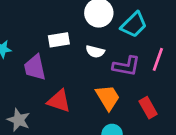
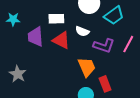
red triangle: (59, 101) -> (61, 40), moved
red rectangle: (148, 108) -> (105, 84), moved

